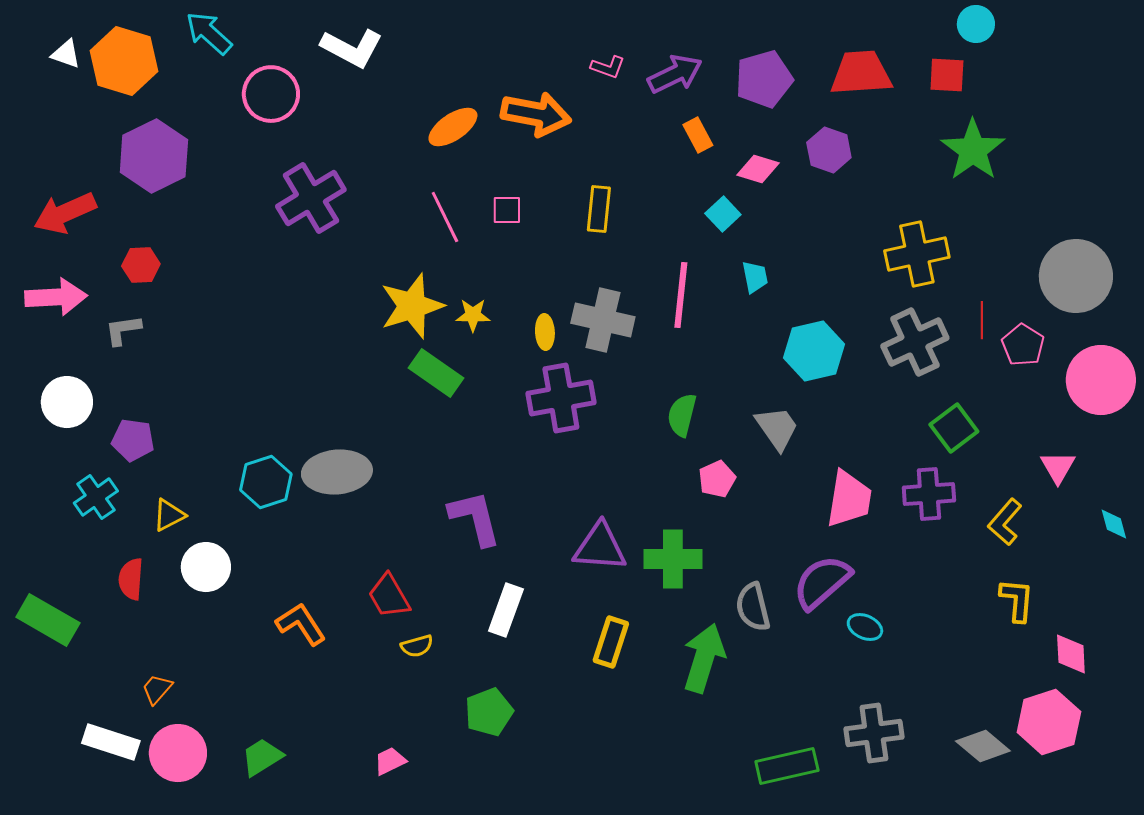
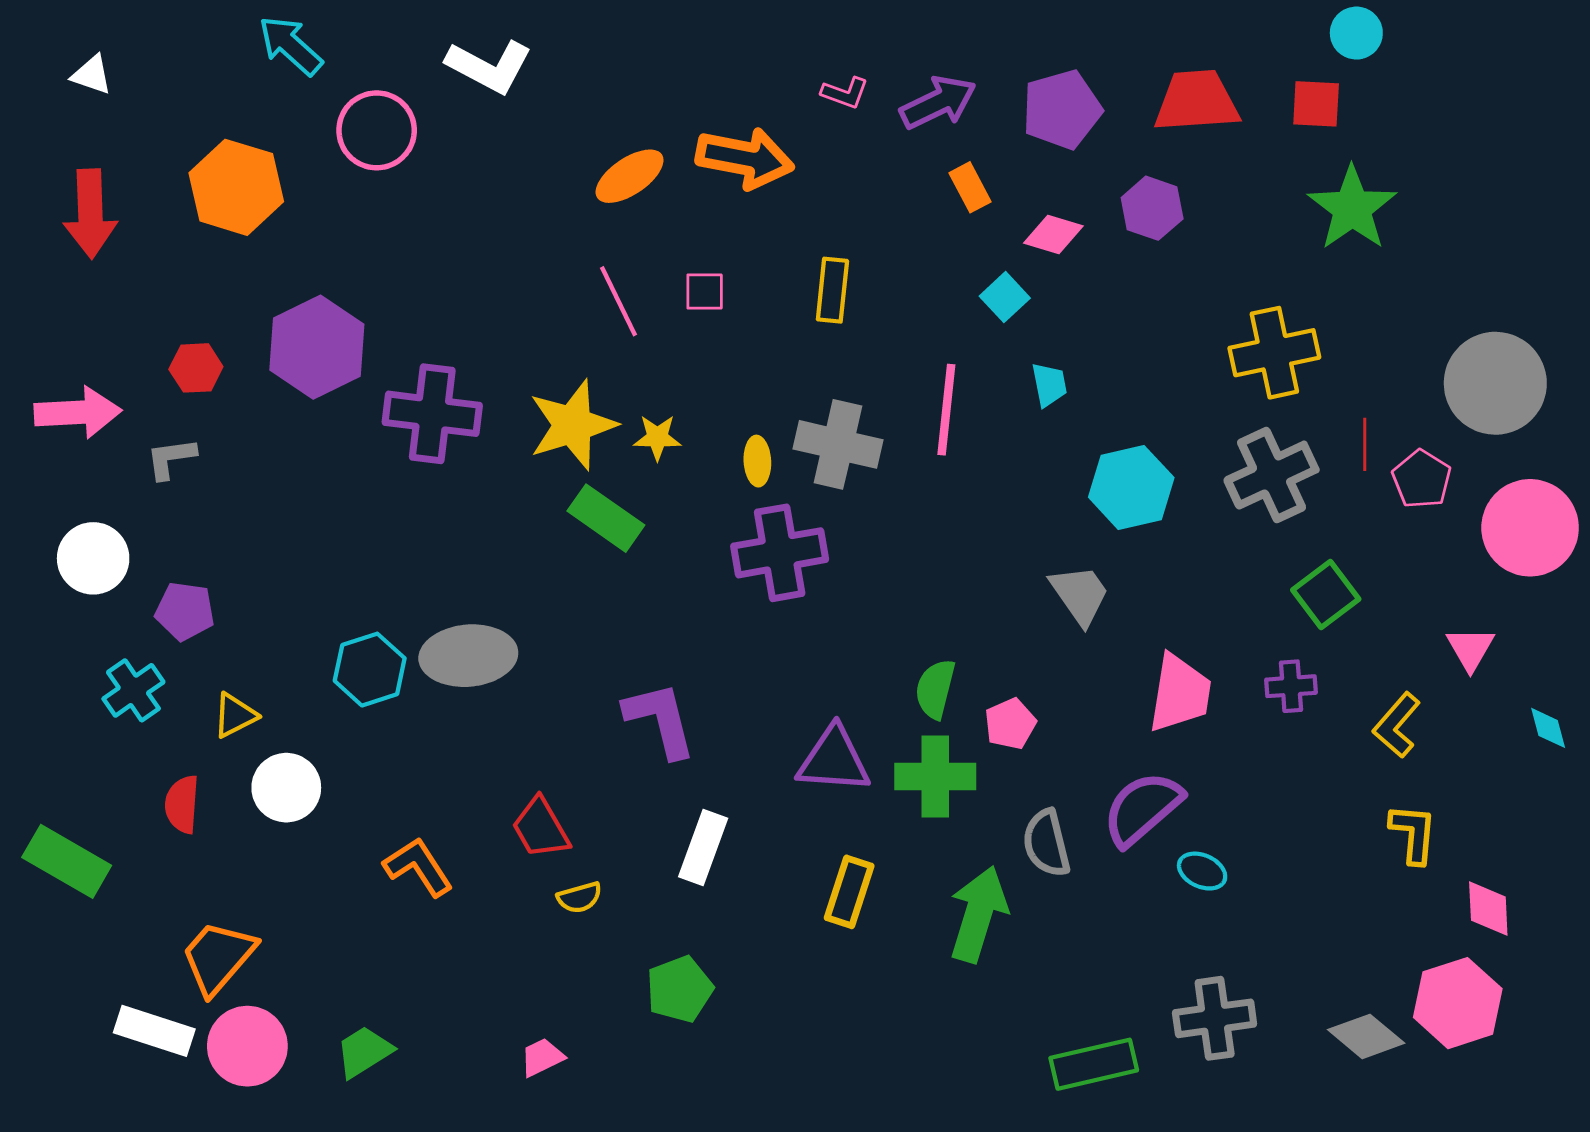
orange hexagon: (124, 61) -> (236, 187), moved
purple hexagon: (154, 156) -> (317, 347), moved
purple cross: (311, 198) -> (432, 414), moved, turned 38
red arrow: (65, 213) -> (90, 214), moved, turned -68
green semicircle: (682, 415) -> (935, 689), moved
pink pentagon: (717, 479) -> (1010, 724), moved
purple cross: (929, 494) -> (1291, 686), size x0.7
orange trapezoid: (157, 689) -> (218, 957), size x1.8

